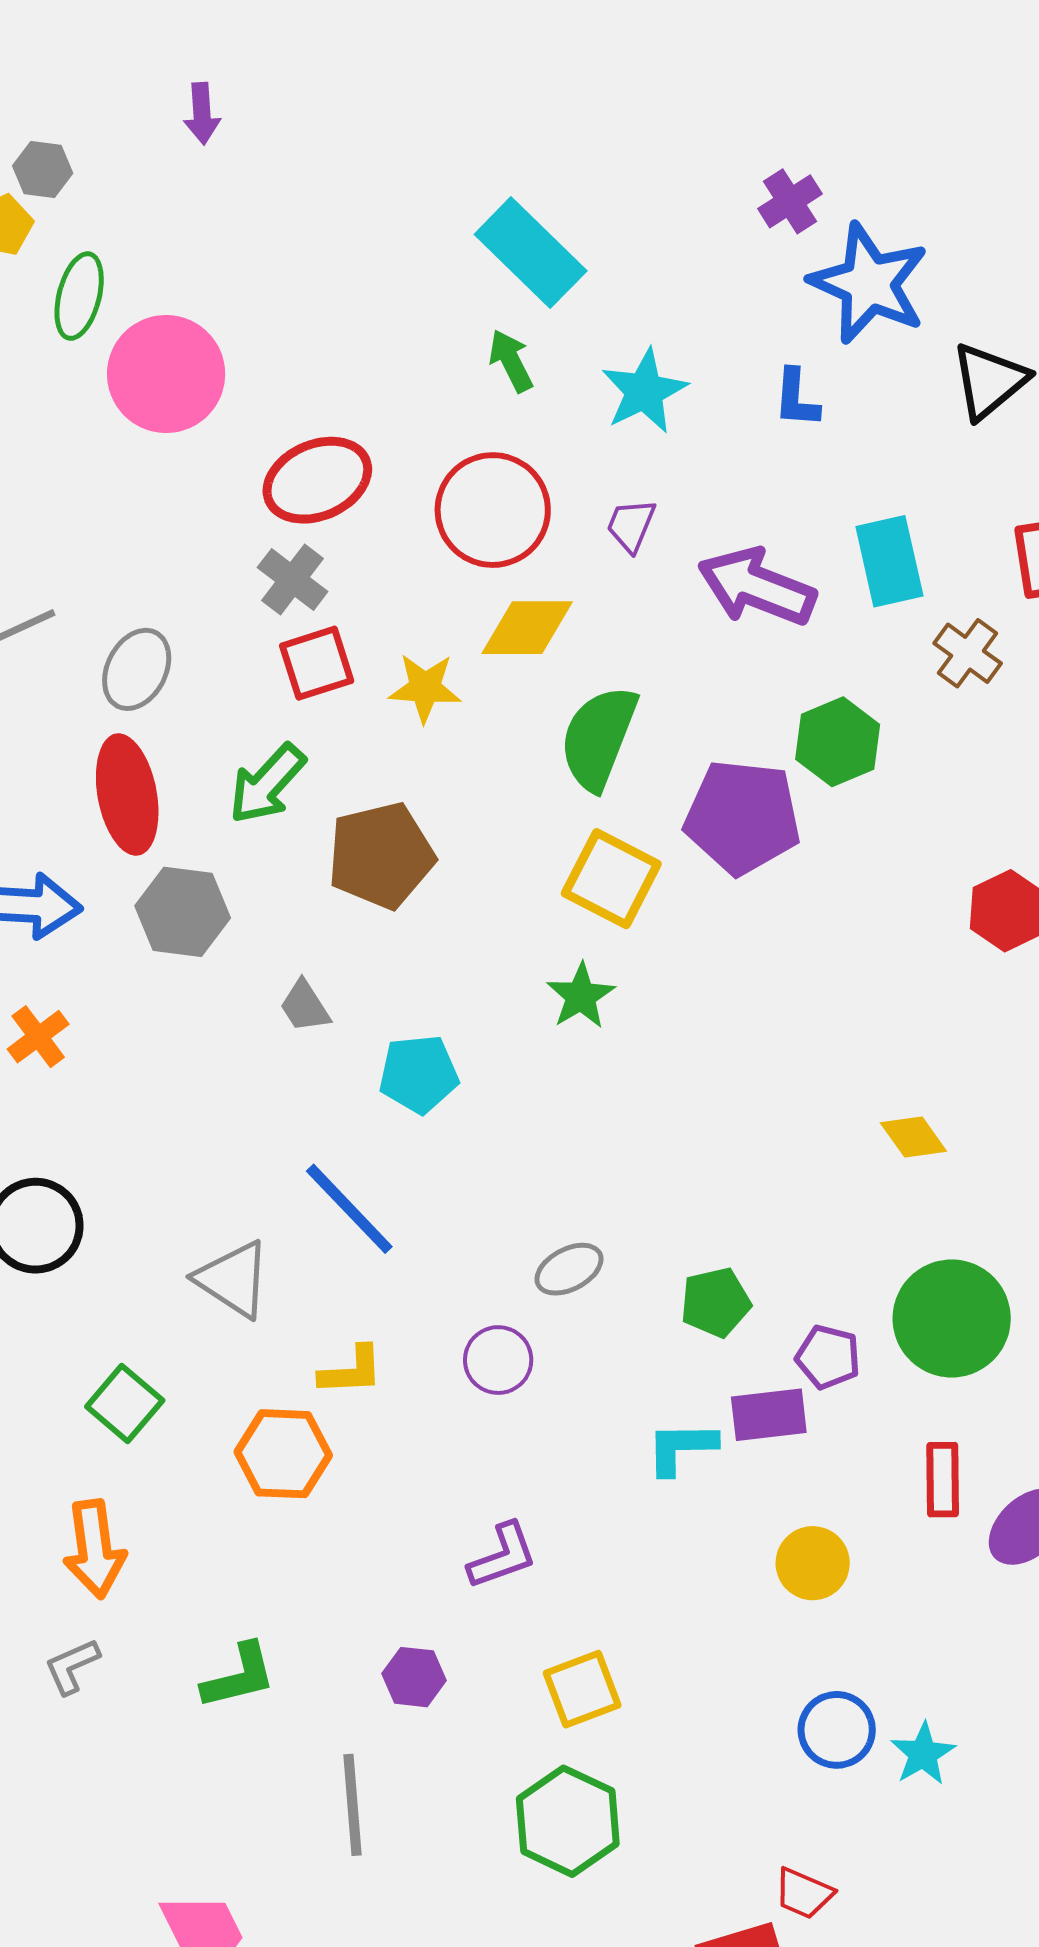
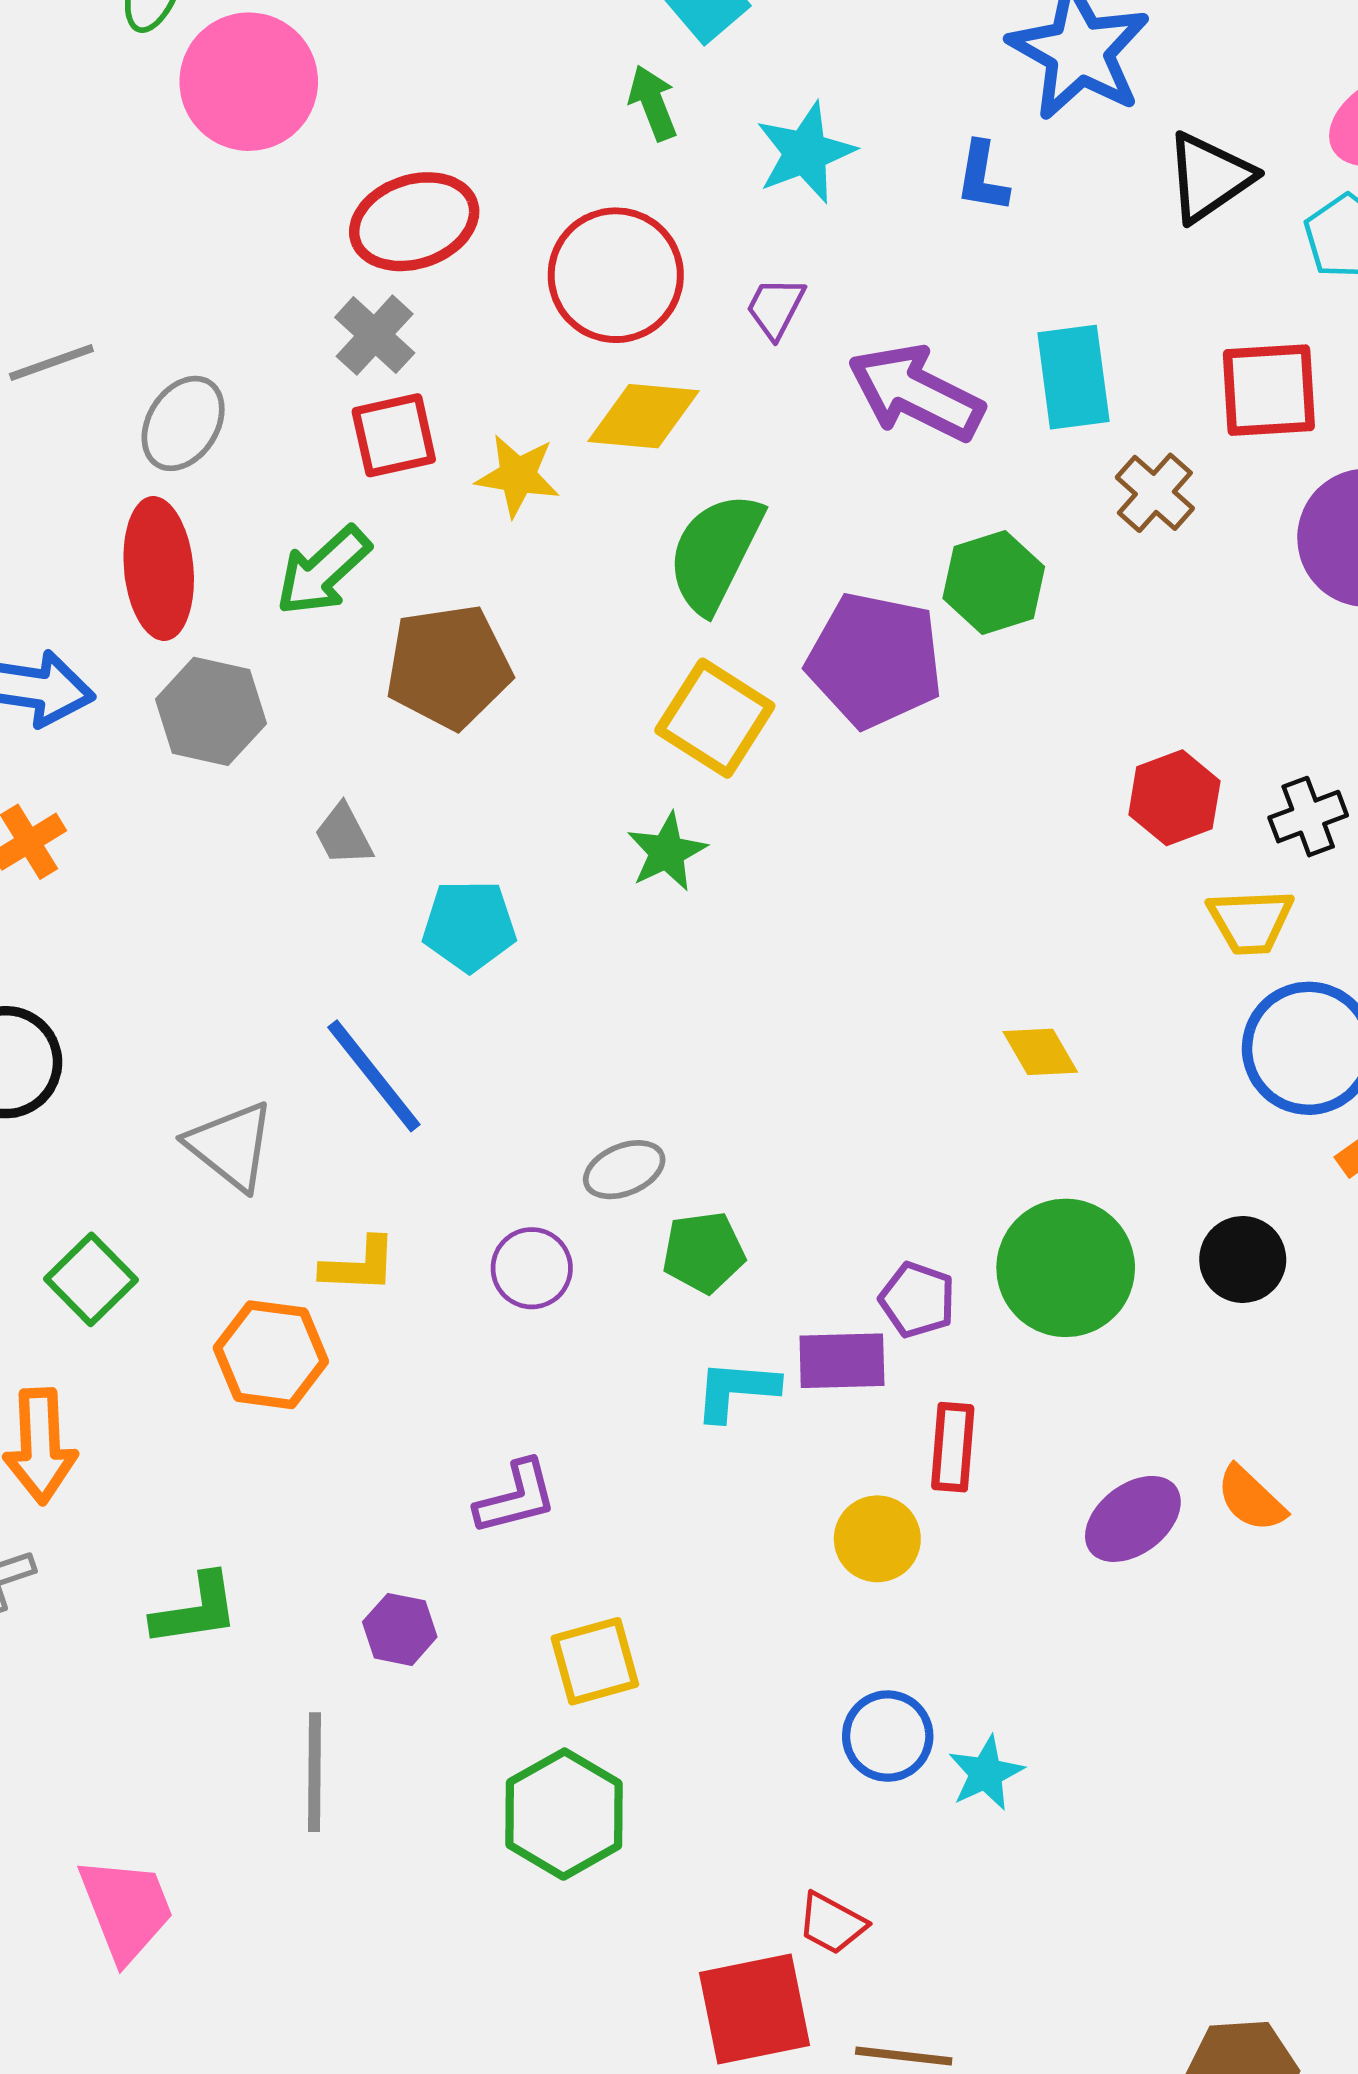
green pentagon: (715, 1302) -> (703, 1252), moved
red rectangle: (943, 1480) -> (953, 1447), moved

